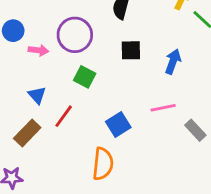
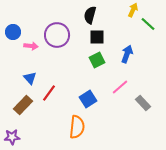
black square: (131, 50) -> (97, 37), moved
green square: (85, 77) -> (97, 60), moved, turned 35
pink line: (163, 108) -> (120, 87), turned -30

